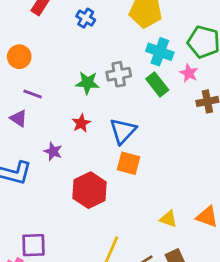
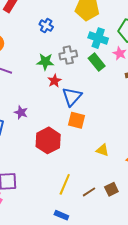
blue cross: (86, 18) -> (46, 26), moved
red star: (81, 123) -> (54, 81), moved
yellow triangle: (168, 219) -> (102, 150), moved

